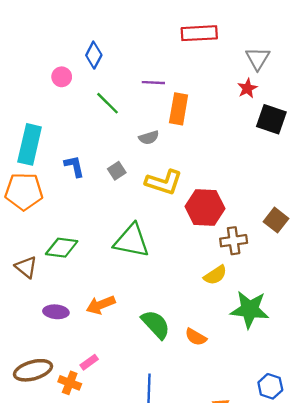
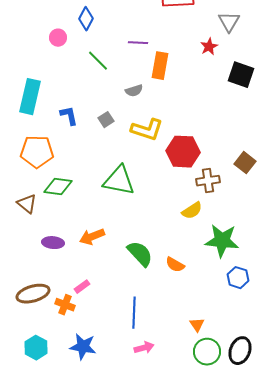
red star: (247, 88) -> (209, 47), moved
orange pentagon: (24, 191) -> (37, 152), moved
blue hexagon: (270, 386) -> (238, 278), moved

